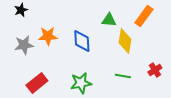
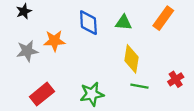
blue diamond: (82, 41) -> (88, 23), moved
yellow diamond: (125, 41) -> (131, 59), moved

